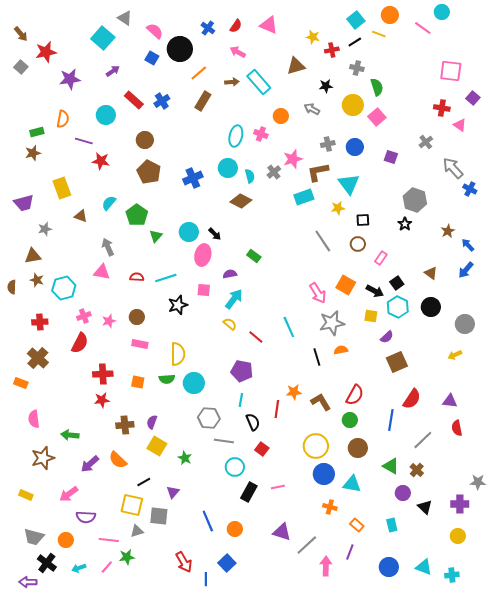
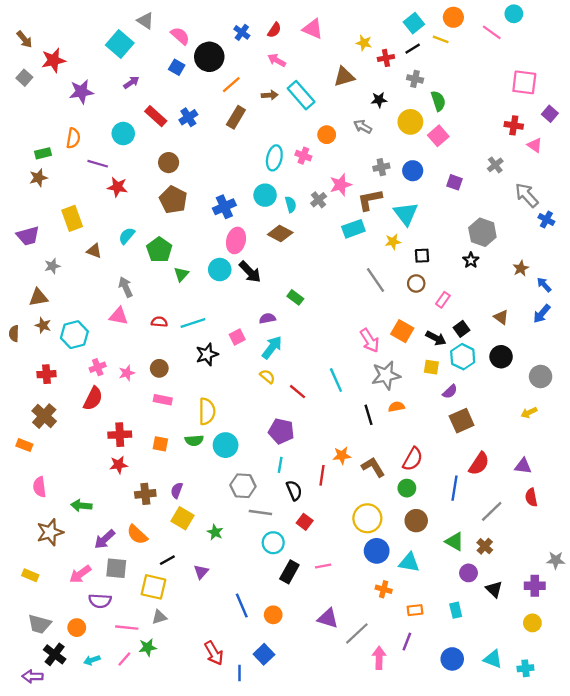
black arrow: (215, 234) -> (250, 272), size x1.5
pink ellipse: (203, 255) -> (236, 240), moved
pink square: (204, 290) -> (237, 337), turned -32
gray square: (159, 516) -> (116, 568), moved
orange rectangle: (357, 525) -> (415, 610), turned -48

